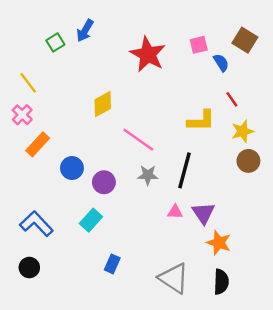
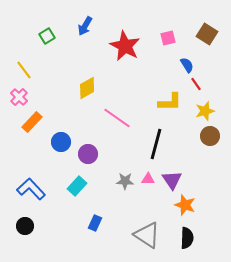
blue arrow: (85, 31) -> (85, 26), moved
blue semicircle: (221, 63) -> (187, 65), moved
gray star: (148, 175) -> (125, 181), moved

